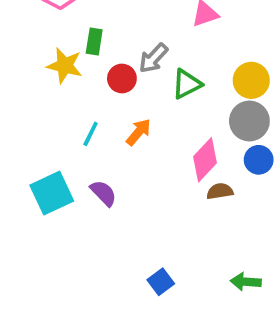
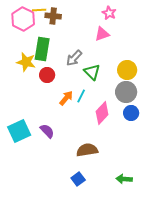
green rectangle: (94, 42) -> (42, 49), size x1.6
red circle: (122, 79) -> (47, 75), moved
green triangle: (187, 84) -> (92, 72), turned -48
cyan line: (91, 134) -> (81, 96), moved
brown semicircle: (220, 191) -> (87, 150), moved, size x1.5

